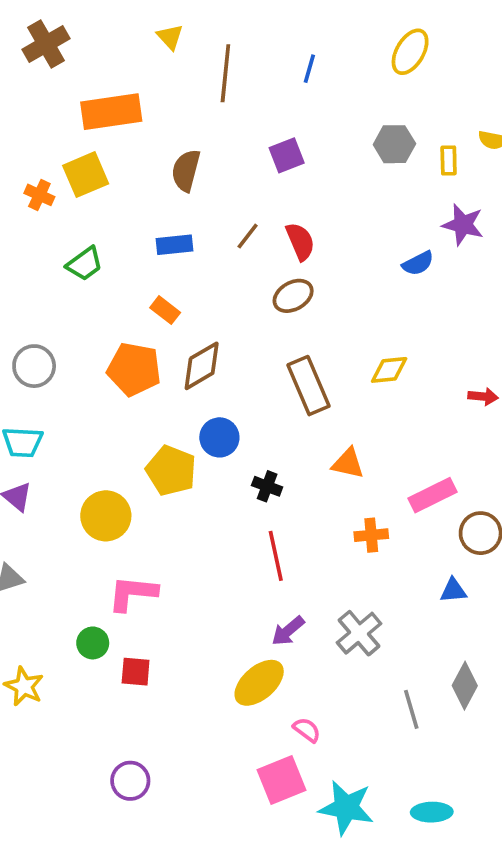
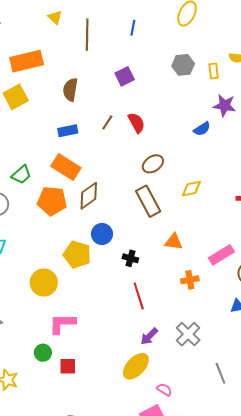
green trapezoid: (85, 264) -> (21, 175), moved
brown ellipse: (293, 296) -> (153, 164), moved
orange rectangle: (165, 310) -> (66, 167), size x1.8

